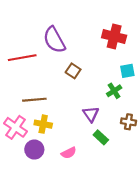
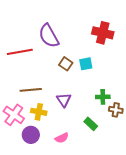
cyan square: (127, 71) -> (86, 64), moved
green cross: (114, 91) -> (103, 97), moved, turned 32
purple triangle: (91, 114) -> (64, 100), moved

